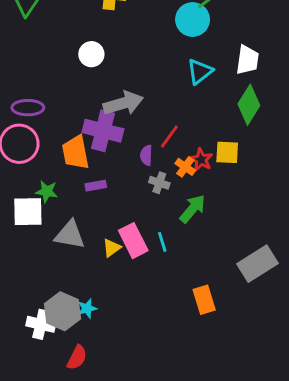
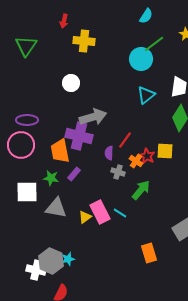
purple rectangle: (96, 186) -> (74, 174), turned -40
green star: (47, 191) -> (51, 178), moved
cyan line: (162, 242) -> (120, 213), turned -40

